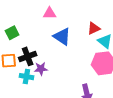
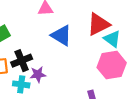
red triangle: (94, 28) -> (98, 24), size x1.5

